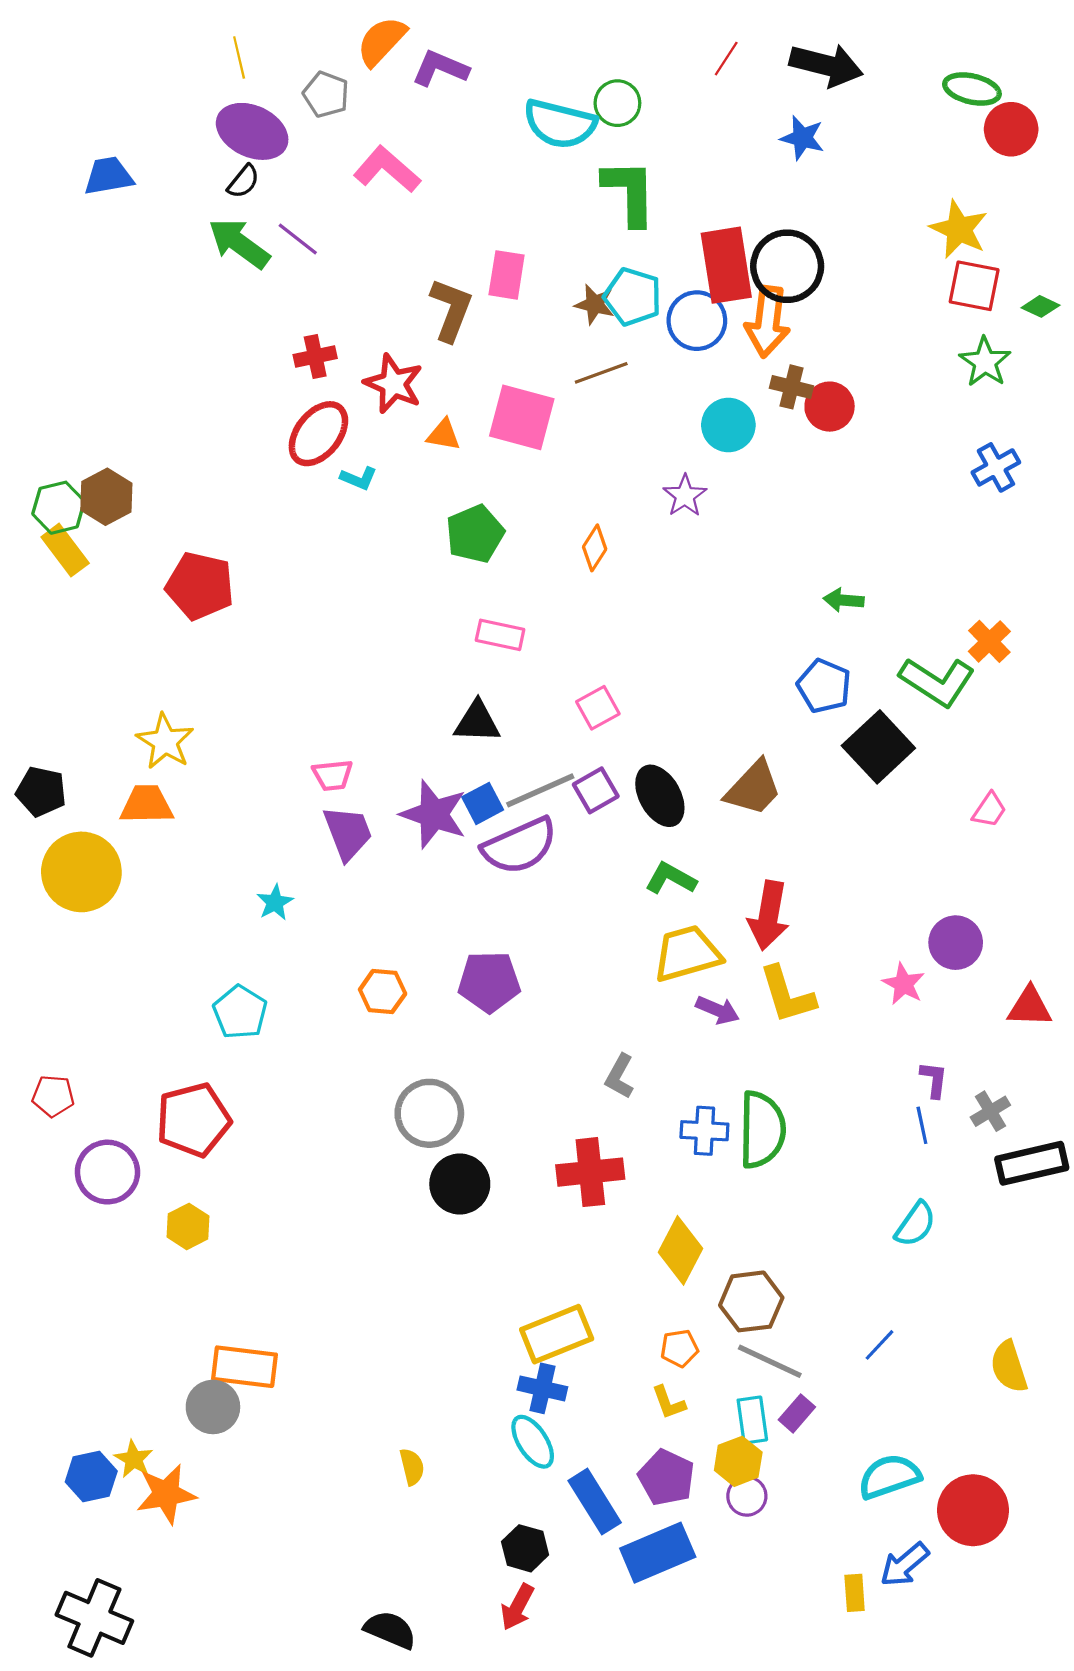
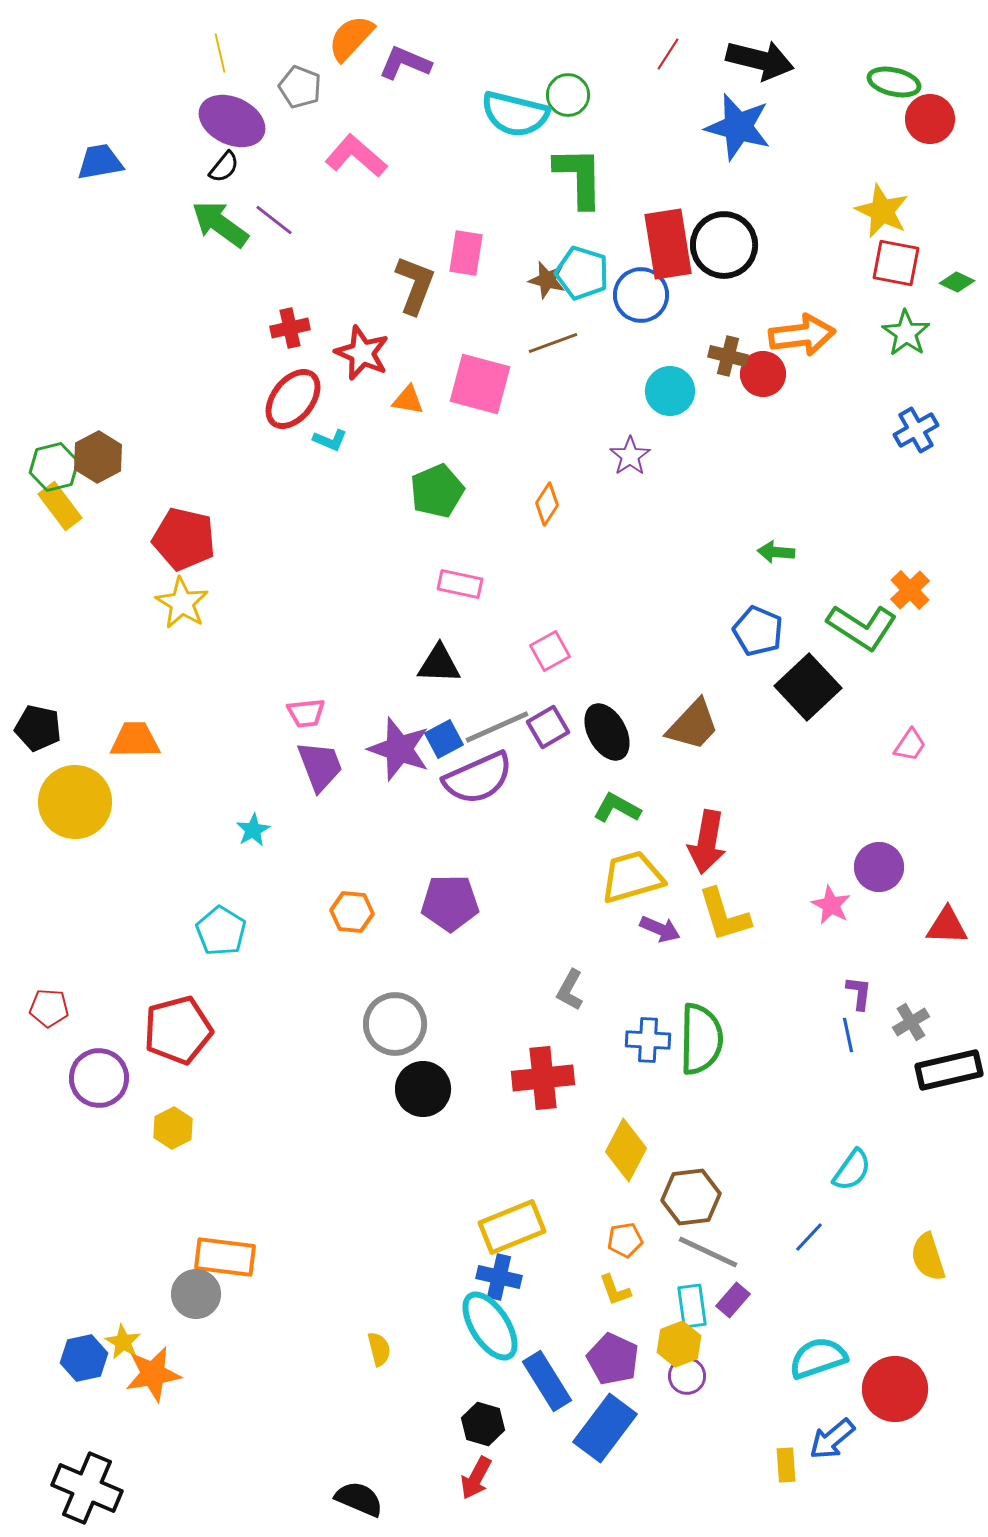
blue star: (802, 138) -> (738, 127), size x1.6
orange arrow: (768, 322) -> (802, 335), moved, turned -104
yellow star: (165, 741) -> (182, 603), moved
cyan semicircle: (915, 1224) -> (852, 1170), moved
cyan ellipse: (533, 1442) -> (490, 1326), size x1.4
blue rectangle: (658, 1553) -> (605, 1428), turned -30

